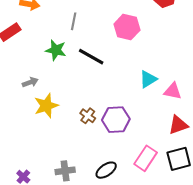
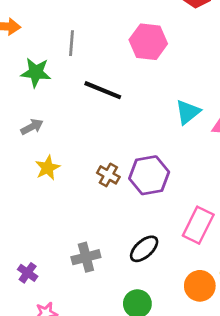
green star: (56, 50) -> (36, 72), moved
gray arrow: (30, 82) -> (32, 127), moved
yellow star: (46, 106) -> (48, 168), size x0.7

